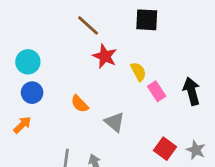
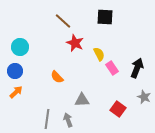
black arrow: (192, 91) -> (137, 68), turned 36
blue circle: (32, 93) -> (15, 71), moved
gray triangle: (115, 122) -> (82, 100), moved, turned -42
gray star: (196, 150) -> (144, 97), moved

